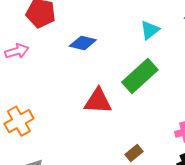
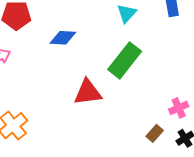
brown rectangle: (134, 153) -> (155, 133), moved

